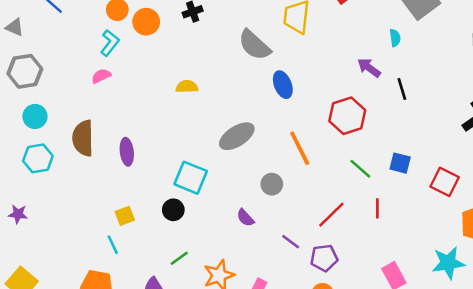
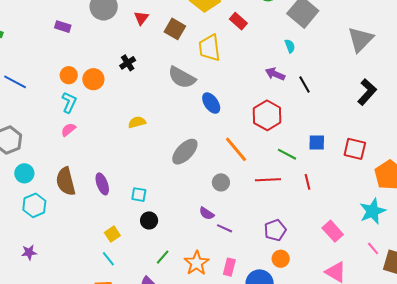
cyan square: (191, 178) -> (139, 195), moved, size x0.6
red line: (331, 215) -> (268, 180), moved, turned 55
purple line: (291, 242) -> (225, 228), moved

